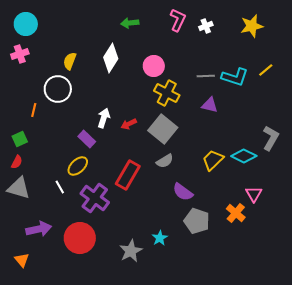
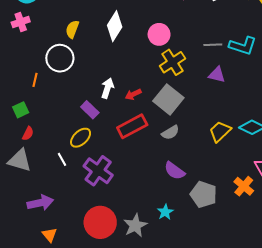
yellow cross: (167, 93) -> (172, 62), turned 30
red semicircle: (17, 162) -> (28, 134), moved
red rectangle: (128, 175) -> (132, 126), moved, turned 32
purple semicircle: (183, 192) -> (175, 171), moved
red circle: (80, 238) -> (100, 222), moved
orange triangle: (22, 260) -> (50, 235), moved

